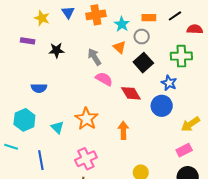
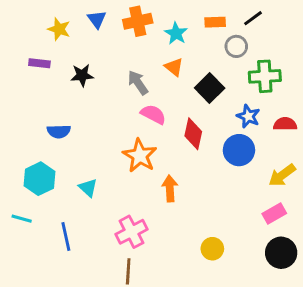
red semicircle: (195, 29) -> (285, 124), moved
gray circle: (142, 37) -> (236, 46), moved
red diamond: (131, 93) -> (193, 134), turned 45
orange star: (86, 119) -> (140, 156), moved
orange arrow: (123, 130) -> (170, 188), moved

